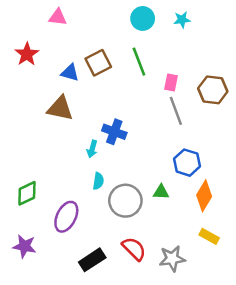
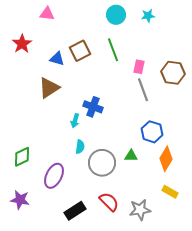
brown triangle: (60, 108) -> (49, 88), turned -45

